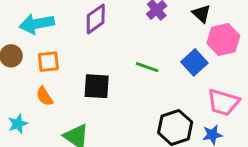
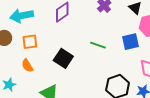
blue square: (194, 62) -> (130, 42), turned 30
black square: (97, 86) -> (63, 58), turned 30

